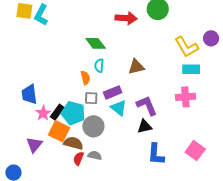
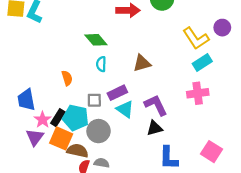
cyan rectangle: (191, 69) -> (202, 63), turned -30
orange semicircle: (85, 78) -> (67, 78), moved
purple triangle: (34, 145) -> (35, 137), moved

